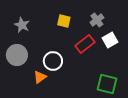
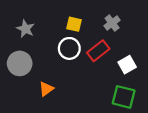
white square: (110, 40) -> (127, 65), moved
white circle: (53, 61) -> (69, 48), moved

